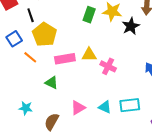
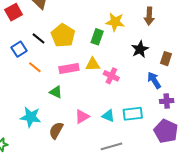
black line: (31, 15) -> (38, 38), moved, turned -32
green rectangle: (89, 15) -> (97, 37), moved
black star: (131, 26) -> (140, 49), moved
yellow pentagon: (44, 35) -> (63, 35), moved
cyan star: (26, 108) -> (31, 117), size x1.5

